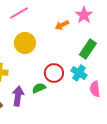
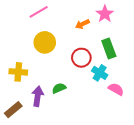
green rectangle: (88, 49) -> (109, 49), turned -54
red circle: (54, 73) -> (81, 58), moved
pink semicircle: (95, 89) -> (116, 89), turned 126

